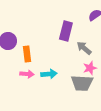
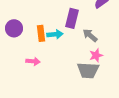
orange rectangle: (27, 54) -> (41, 33), moved
cyan arrow: (49, 74) -> (55, 34), moved

